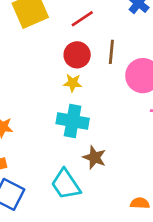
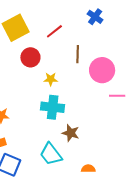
red circle: (77, 55) -> (30, 57), moved
orange semicircle: (140, 203) -> (88, 169), moved

